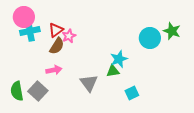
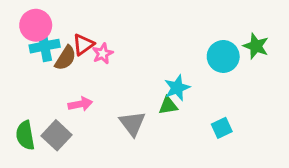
brown semicircle: (57, 46) -> (65, 58), moved
cyan square: (132, 93) -> (222, 128), moved

